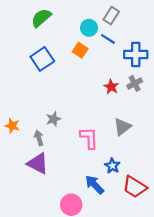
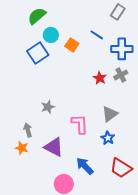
gray rectangle: (111, 16) -> (118, 12), moved
cyan circle: (89, 28) -> (51, 35), moved
orange star: (12, 126) -> (22, 148), moved
gray arrow: (39, 138) -> (28, 130), moved
purple triangle: (38, 164) -> (54, 147), moved
blue star: (112, 166) -> (108, 138), moved

